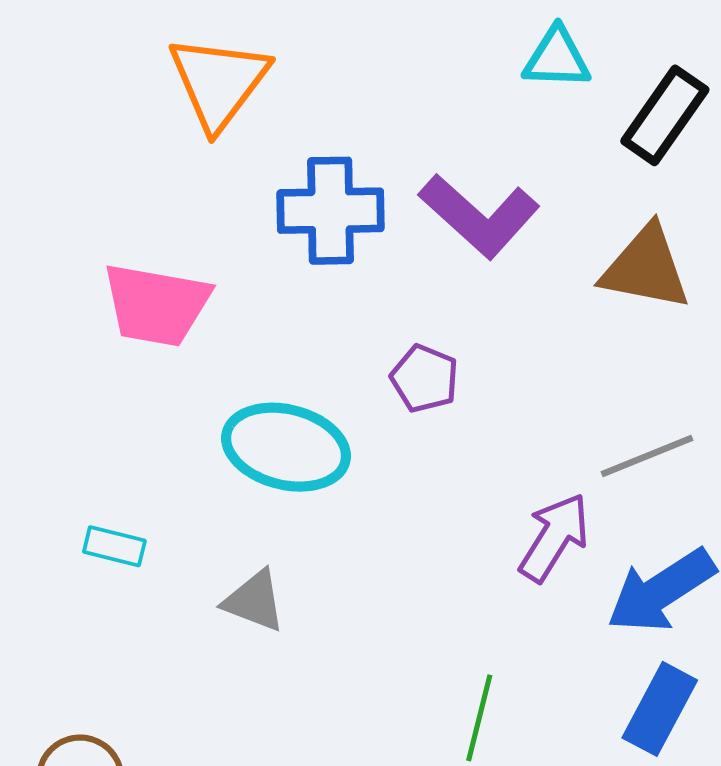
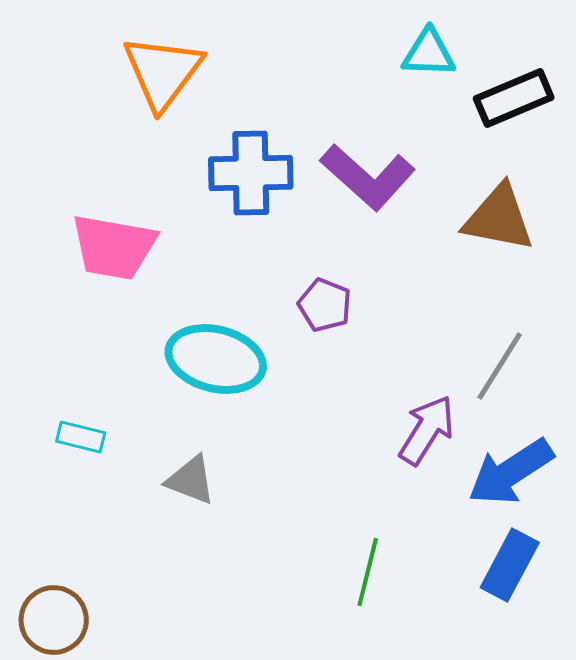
black rectangle: (665, 115) -> (514, 98), turned 32
gray line: (647, 456) -> (500, 366), turned -36

